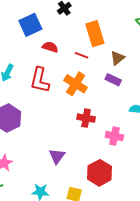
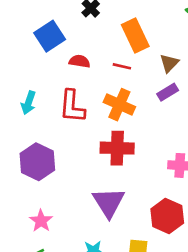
purple rectangle: (113, 80) -> (168, 92), turned -49
red cross: (86, 118) -> (117, 148), moved, size x1.4
purple triangle: (57, 156) -> (109, 202), size x1.5

